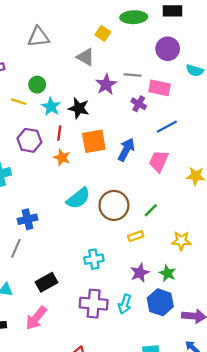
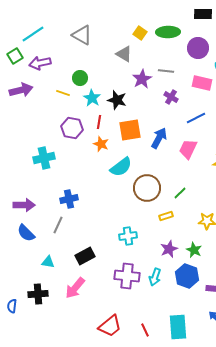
green ellipse: (134, 17) -> (168, 32), moved
gray triangle: (38, 37) -> (82, 35), turned 35
pink rectangle: (159, 88) -> (202, 83), moved
cyan semicircle: (78, 198) -> (121, 167), moved

